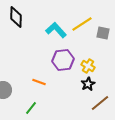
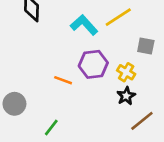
gray square: (103, 33) -> (146, 46), moved
orange line: (39, 82) -> (63, 80), moved

